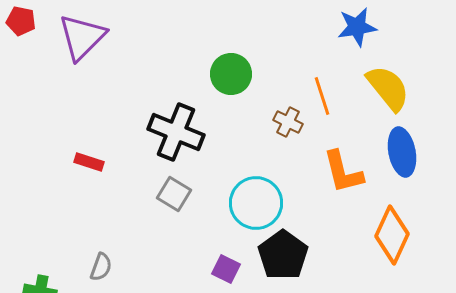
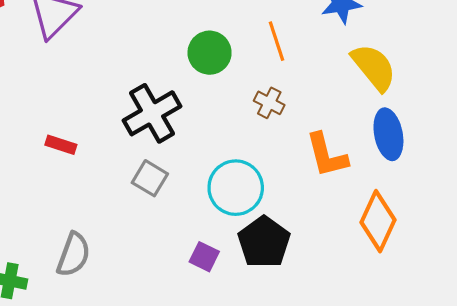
orange line: (322, 96) -> (276, 41), moved
black cross: (176, 132) -> (152, 113), turned 38
gray semicircle: (101, 267) -> (73, 255), size x1.5

